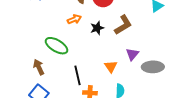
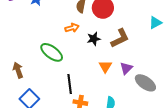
orange triangle: (111, 66) -> (105, 67), moved
brown arrow: (39, 67) -> (18, 70), moved
gray ellipse: (153, 67) -> (145, 83), turned 30

